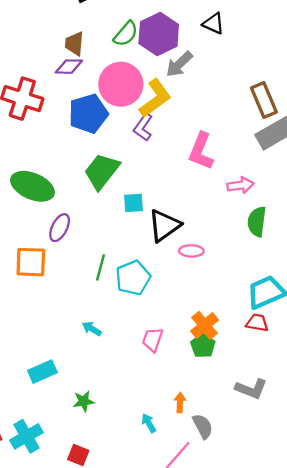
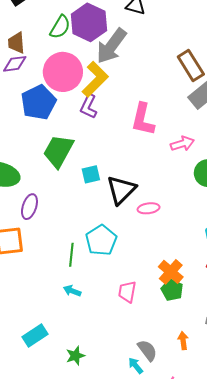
gray arrow: (179, 64) -> (111, 46), size x1.4
green line: (100, 267) -> (71, 255), moved
orange arrow: (180, 403) -> (183, 341), moved
gray semicircle: (203, 426) -> (147, 350), moved

